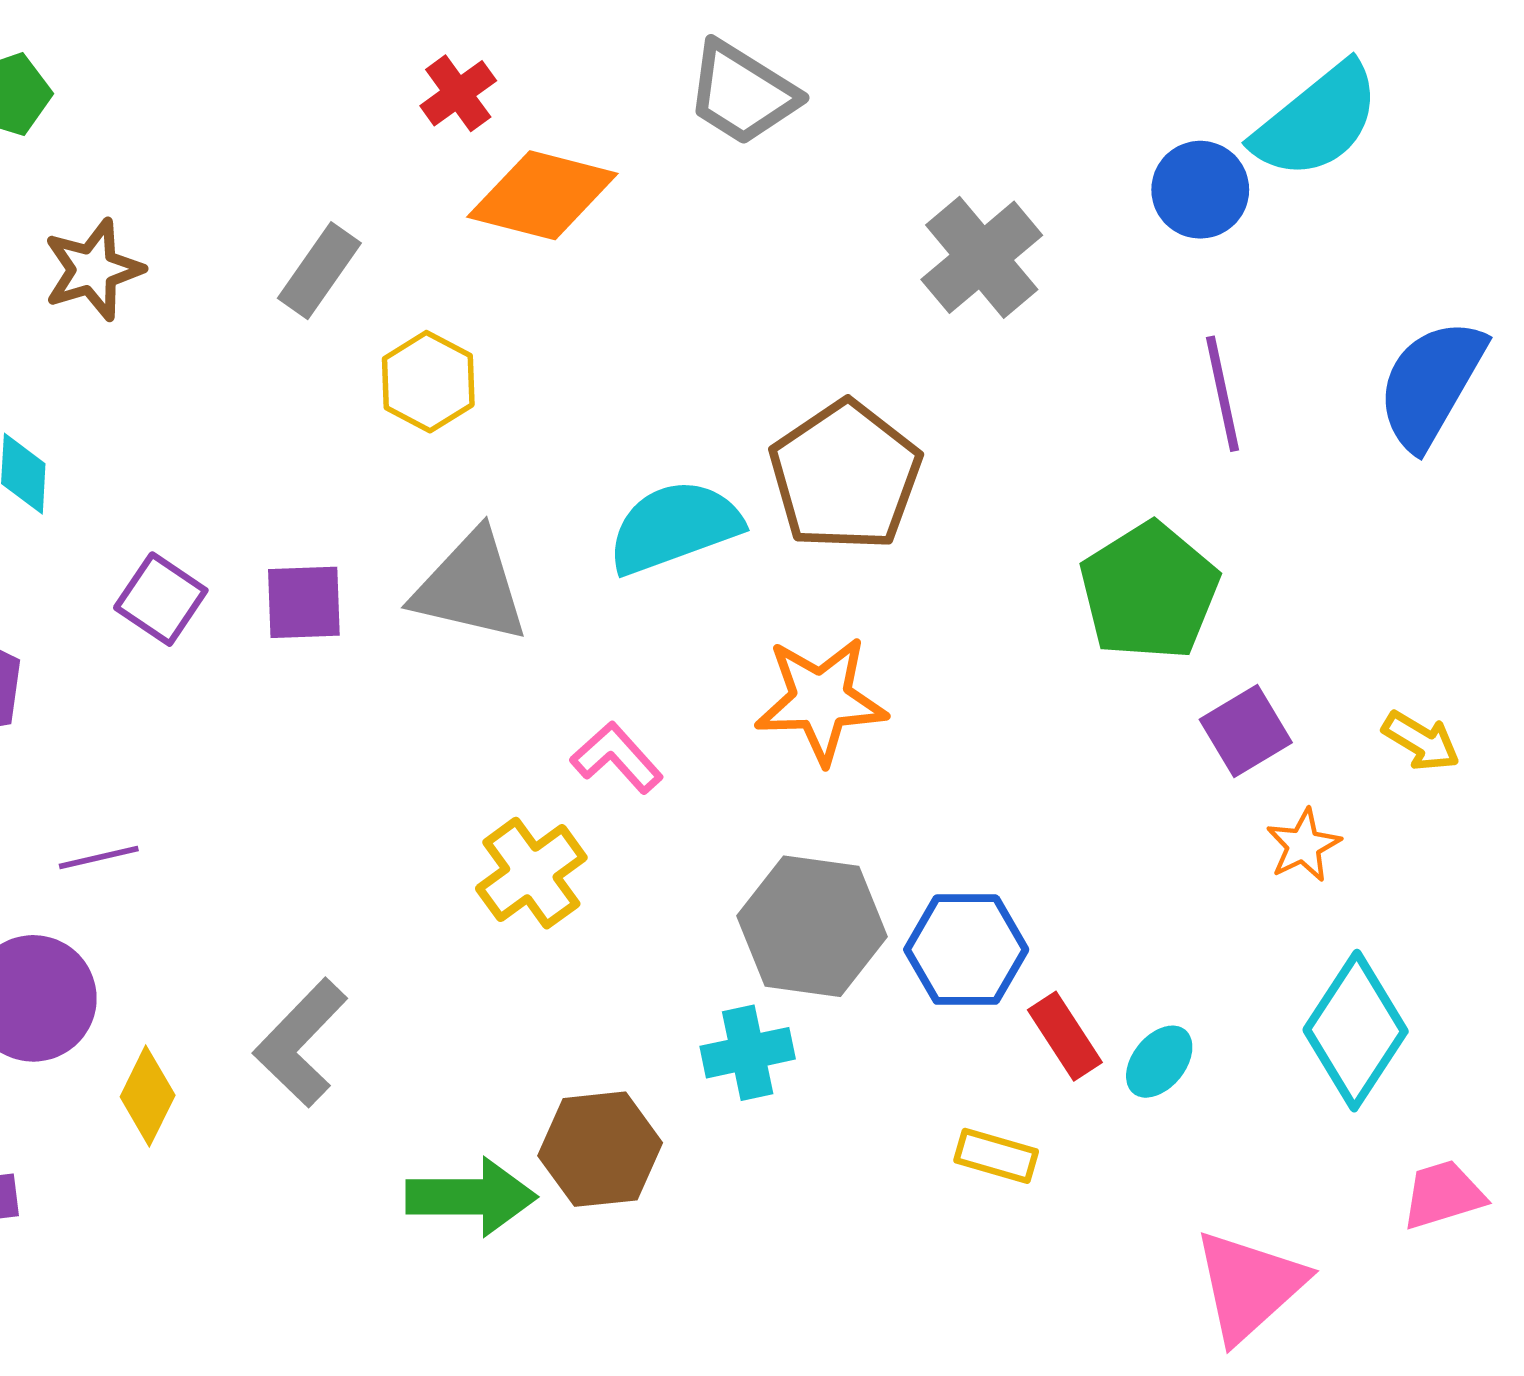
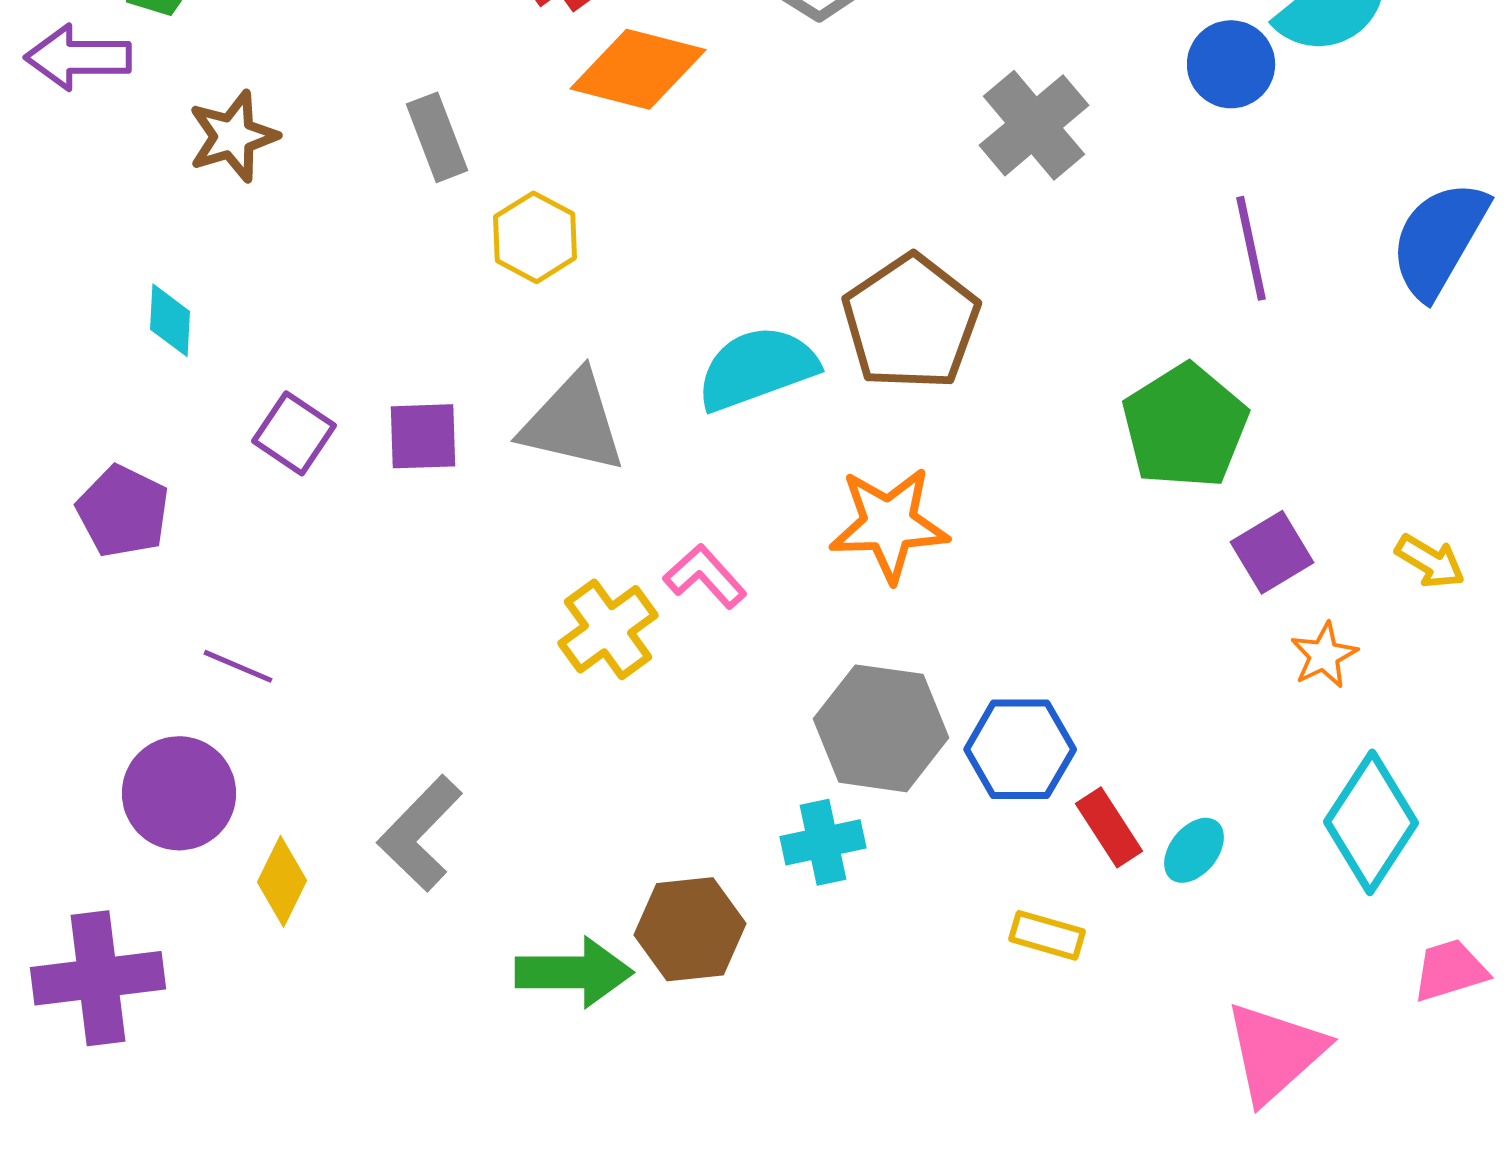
gray rectangle: (319, 271) -> (437, 137), turned -56
purple line: (99, 857) -> (238, 666), turned 36
yellow cross: (531, 873) -> (608, 629), moved

